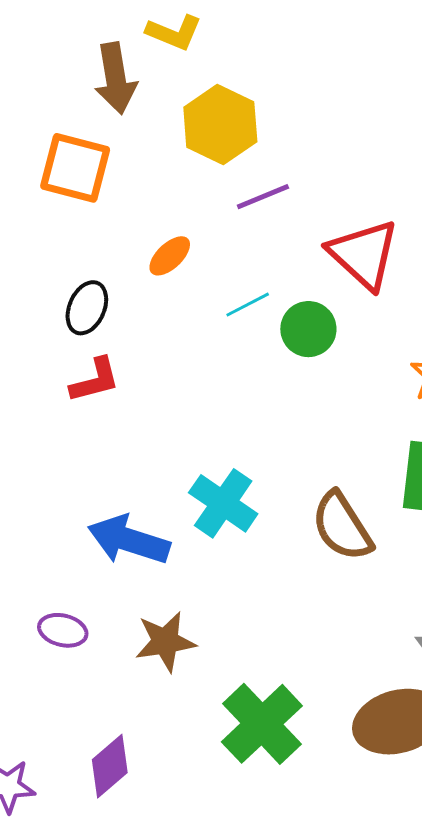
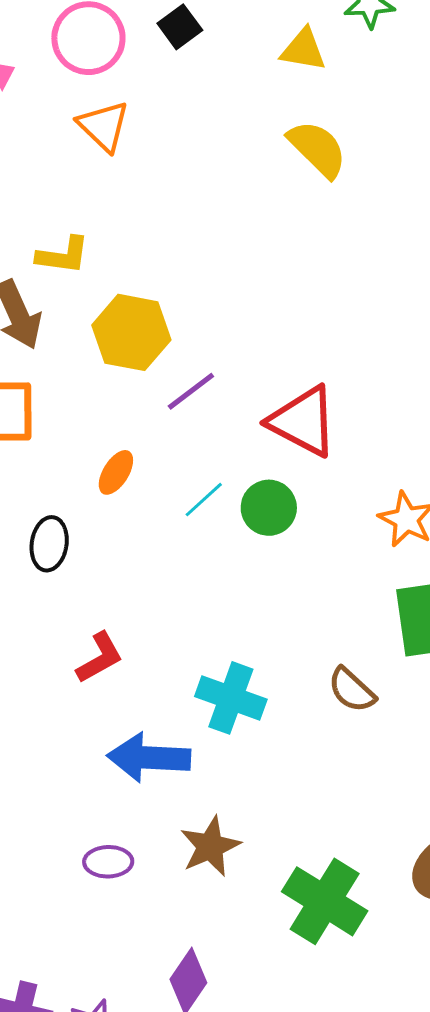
red L-shape: (95, 380) -> (100, 658), moved
brown semicircle: (342, 526) -> (352, 690), size x0.7

